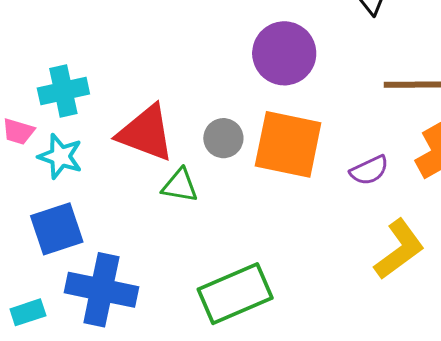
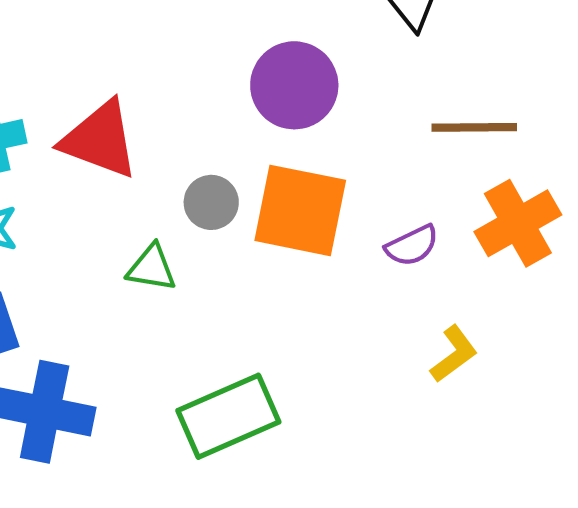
red triangle: (146, 133) -> (100, 140), moved
yellow L-shape: (399, 249) -> (454, 354), size x0.7

